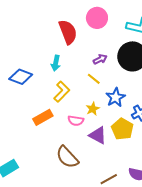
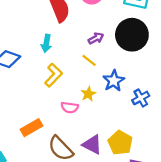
orange rectangle: (43, 117) -> (32, 128), moved
yellow pentagon: (122, 129) -> (120, 143), moved
purple triangle: (98, 135) -> (92, 145), moved

